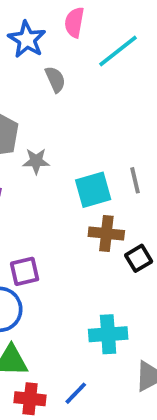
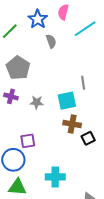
gray star: (36, 161) -> (37, 102), moved
gray line: (135, 180) -> (83, 83), moved
cyan cross: (108, 334) -> (55, 177), moved

